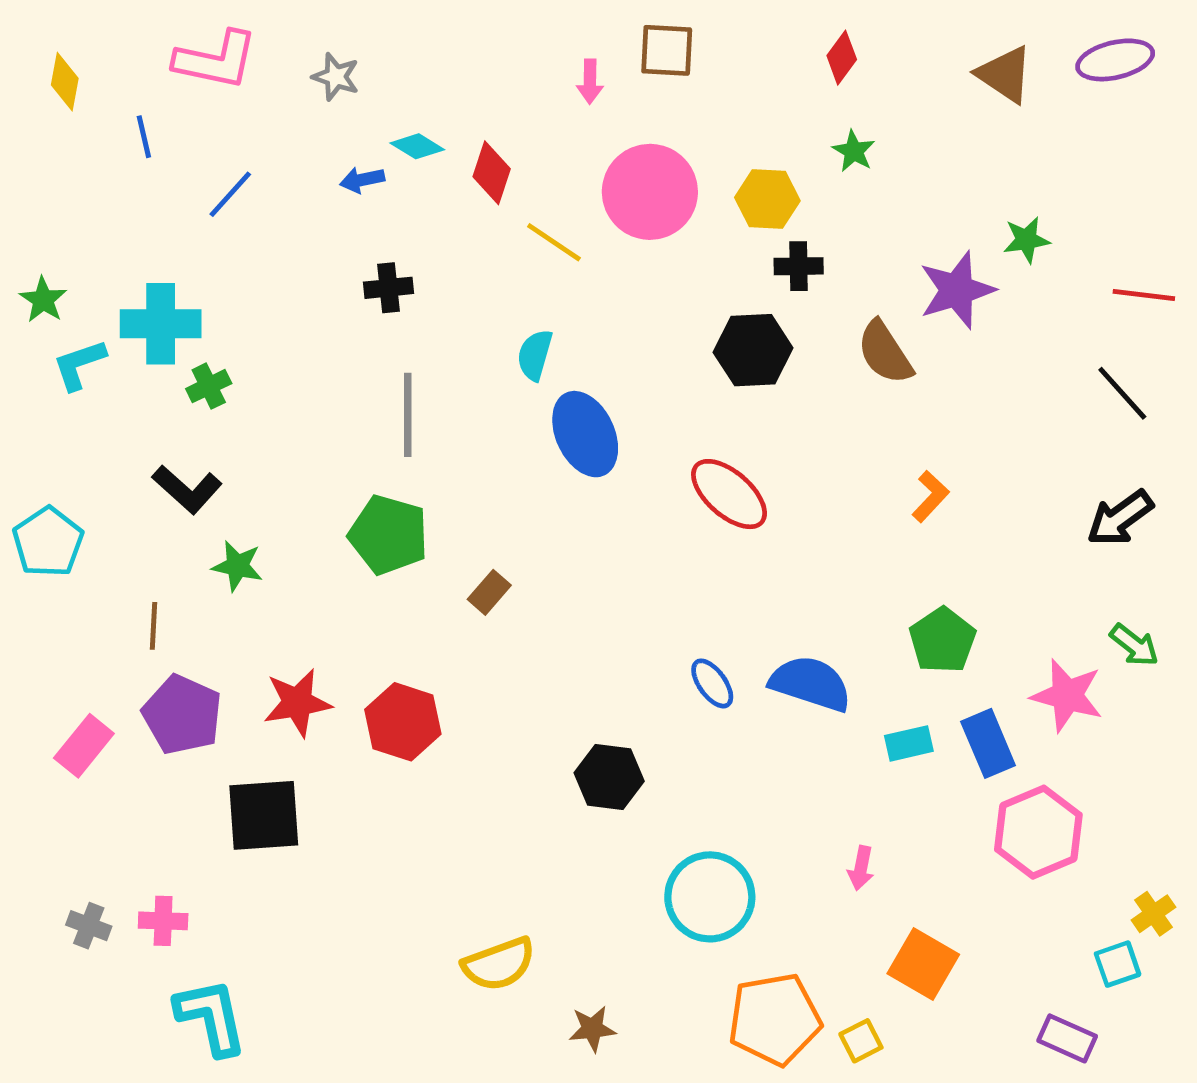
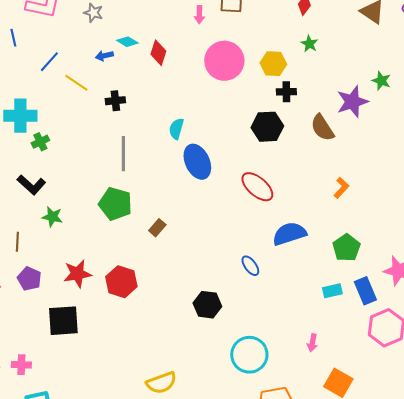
green star: (1026, 240) -> (381, 81), turned 30
yellow line: (554, 242) -> (76, 83), moved
blue semicircle: (811, 683) -> (289, 234), moved, turned -36
purple pentagon: (182, 715) -> (29, 279), size x0.7

